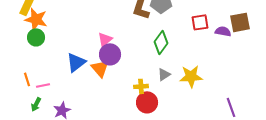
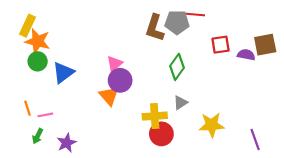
blue triangle: (76, 62) -> (63, 73), moved
yellow star: (191, 76) -> (212, 125), moved
yellow cross: (141, 86) -> (155, 116), size x1.5

